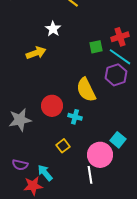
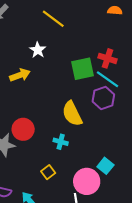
red cross: (120, 37) -> (108, 58), turned 36
green square: (96, 47) -> (83, 69), size x1.6
red circle: (52, 106) -> (23, 129), moved

